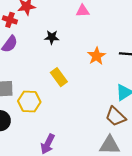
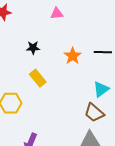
black star: (52, 37) -> (33, 48), moved

